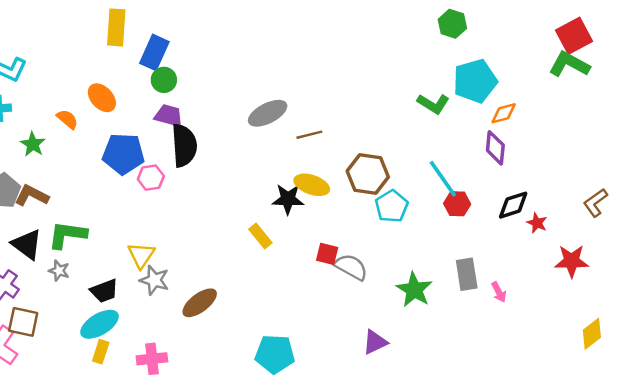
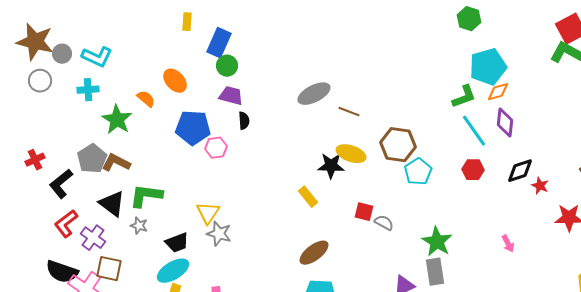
yellow rectangle: (116, 27) -> (187, 22), size x0.6
green L-shape: (433, 104) -> (464, 97), moved, turned -52
orange diamond: (504, 113) -> (498, 92), moved
brown line: (309, 135) -> (349, 112), turned 35
green star: (33, 144) -> (117, 120), size x1.4
black semicircle: (184, 145) -> (244, 121), size x0.5
cyan line: (443, 179) -> (474, 131), moved
gray semicircle: (351, 267) -> (384, 223), size x0.7
gray rectangle: (467, 274) -> (435, 272), moved
brown ellipse: (200, 303) -> (314, 253), moved

